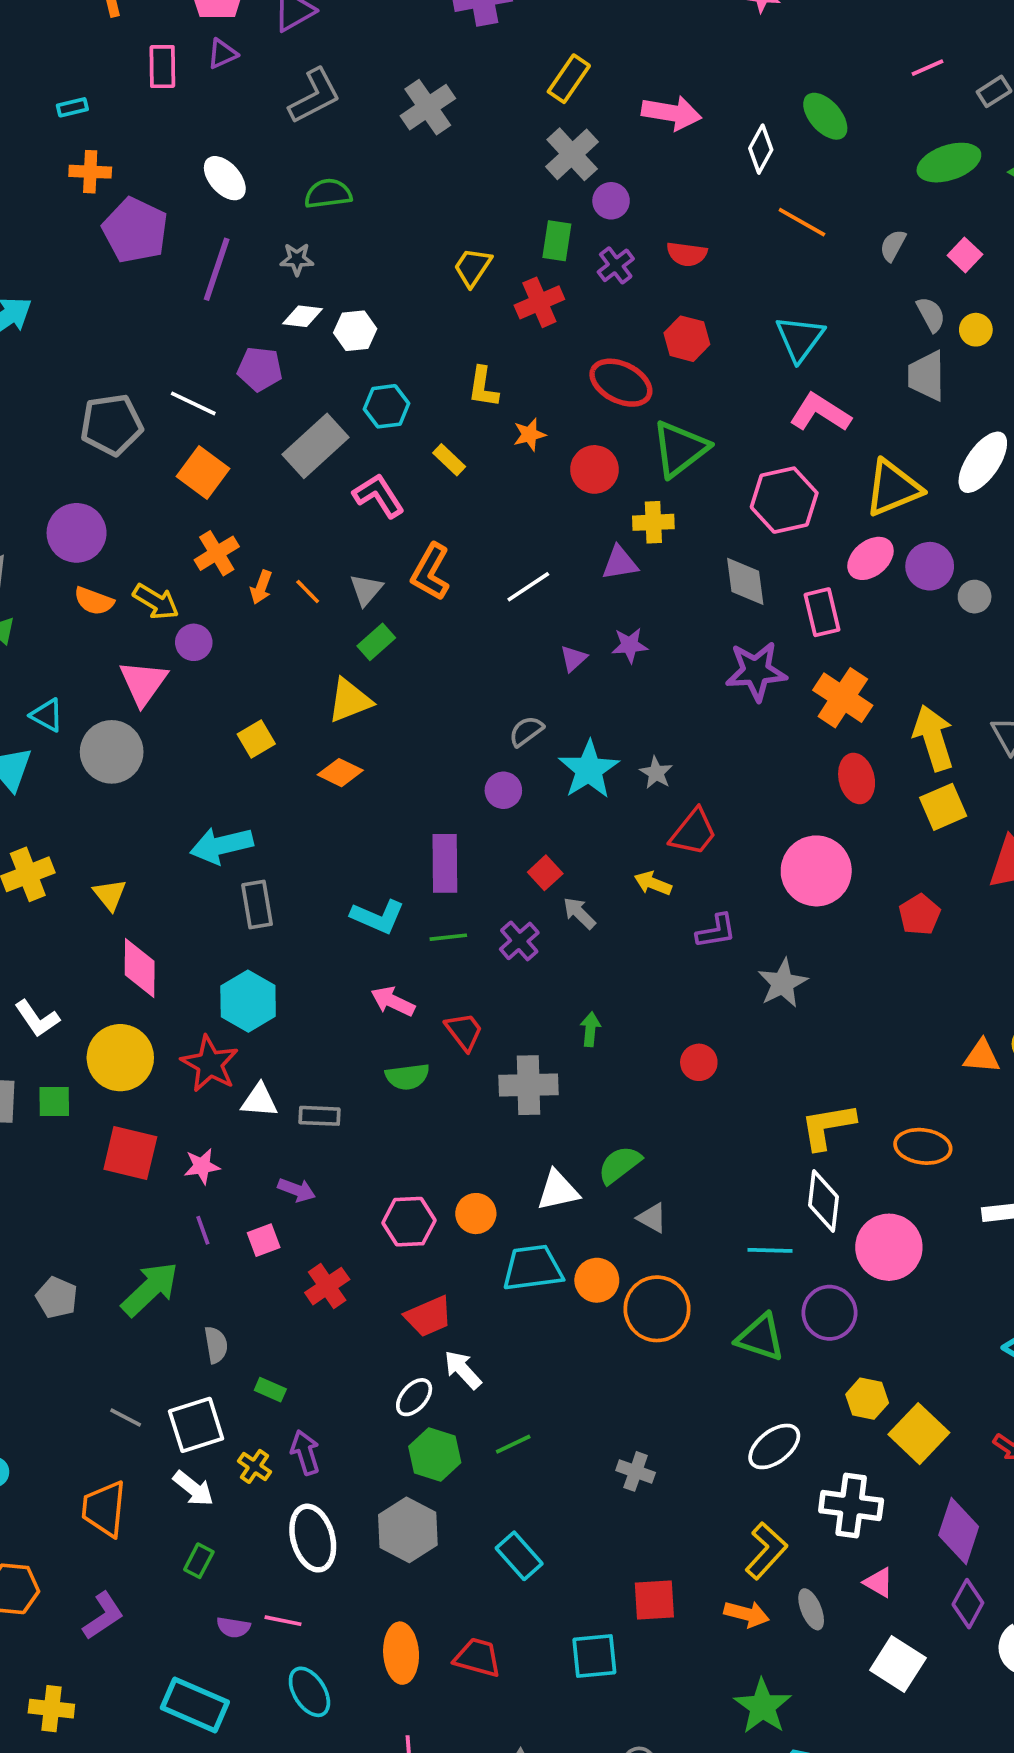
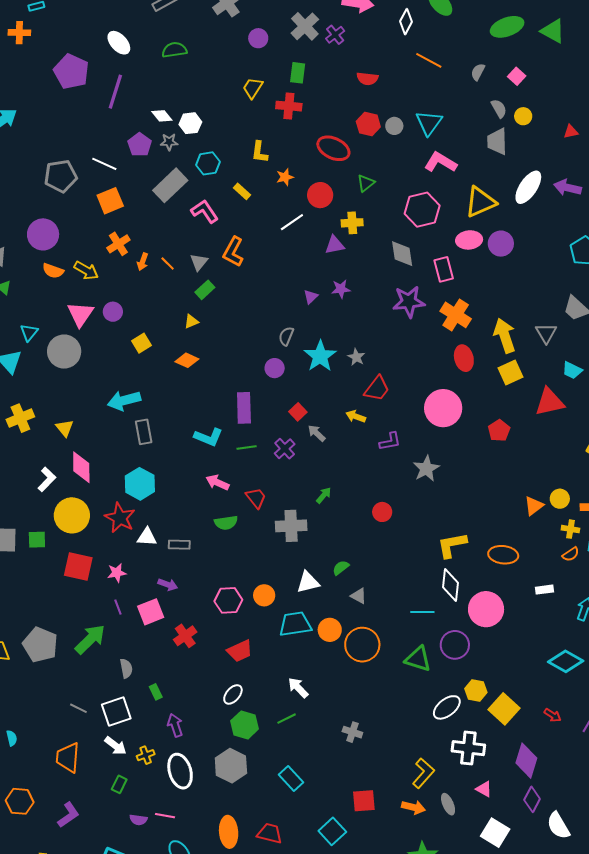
orange cross: (90, 172) -> (19, 33), moved
purple circle: (611, 201) -> (258, 38), moved
gray star: (297, 259) -> (169, 142), moved
purple cross: (616, 265) -> (335, 35), moved
red cross: (539, 302) -> (289, 106), turned 30
white diamond: (302, 316) -> (162, 116), turned 45
purple pentagon: (260, 369) -> (140, 145), turned 30
green triangle: (680, 449) -> (366, 183), size x0.6
orange square: (203, 472) -> (110, 201), turned 32
pink ellipse: (870, 558) -> (469, 240), turned 35
white line: (528, 587) -> (292, 222), moved
gray circle: (975, 597) -> (394, 126), moved
purple circle: (194, 642) -> (113, 312), moved
yellow triangle: (350, 700) -> (191, 322), size x0.6
cyan triangle: (47, 715) -> (29, 332), turned 42
gray semicircle: (526, 731) -> (286, 336), turned -30
white L-shape: (37, 1018) -> (47, 479), moved, turned -100
green arrow: (590, 1029) -> (324, 495), turned 36
orange triangle: (982, 1056) -> (534, 506), turned -40
green semicircle: (620, 1165) -> (341, 568), size x0.7
pink square: (264, 1240) -> (151, 612), size x1.5
gray pentagon: (57, 1297) -> (40, 645), size x1.6
white arrow: (463, 1370) -> (298, 688), moved
green rectangle: (270, 1390) -> (156, 692), turned 42
white ellipse: (774, 1446) -> (447, 707), moved
yellow cross: (255, 1466) -> (146, 755), moved, turned 36
cyan square: (594, 1656) -> (332, 831), turned -36

